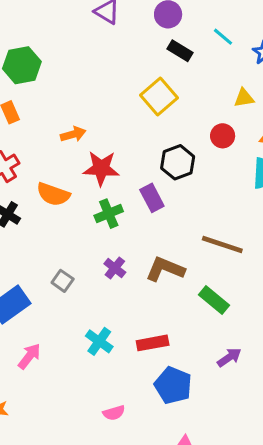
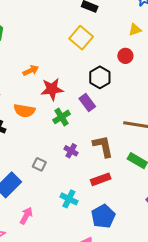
brown L-shape: (165, 269) -> (103, 146), turned 65
red rectangle: (153, 343) -> (101, 179), moved
blue pentagon: (173, 385) -> (103, 216), moved, turned 30

